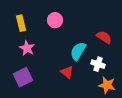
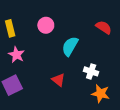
red semicircle: (104, 37) -> (104, 27), moved
cyan semicircle: (78, 51) -> (70, 46), moved

